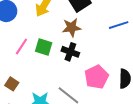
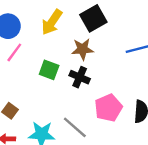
pink line: (21, 46) -> (14, 52), moved

